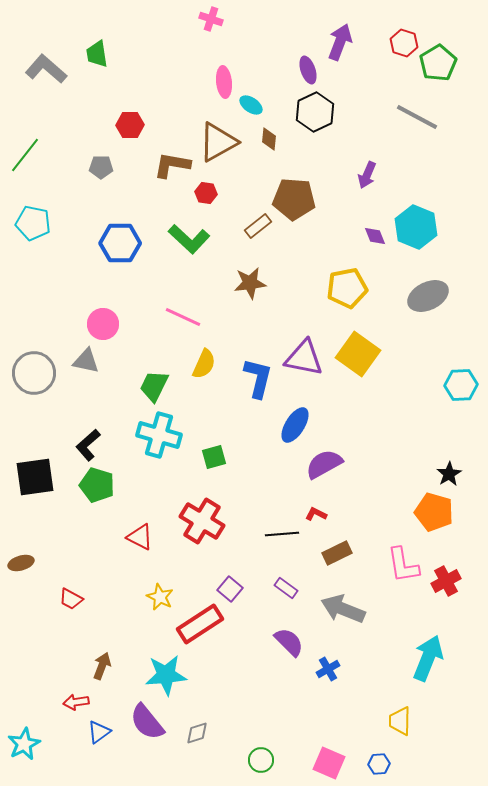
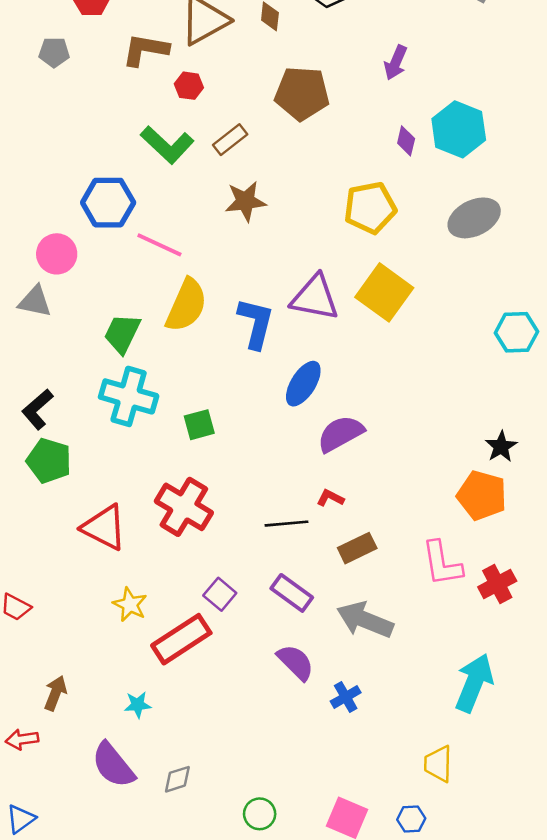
brown rectangle: (258, 226) -> (230, 140), moved
purple diamond: (375, 236) -> (406, 141), turned 35
blue hexagon: (120, 243) -> (108, 203), moved
yellow semicircle: (204, 364) -> (186, 305), size x1.4
red triangle: (140, 537) -> (104, 527), size x1.4
purple rectangle: (286, 588) -> (292, 593), size x1.4
cyan star: (166, 675) -> (138, 705), size x0.5
blue triangle: (99, 732) -> (21, 819), moved

